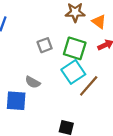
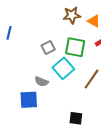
cyan square: (73, 72) -> (63, 68), moved

